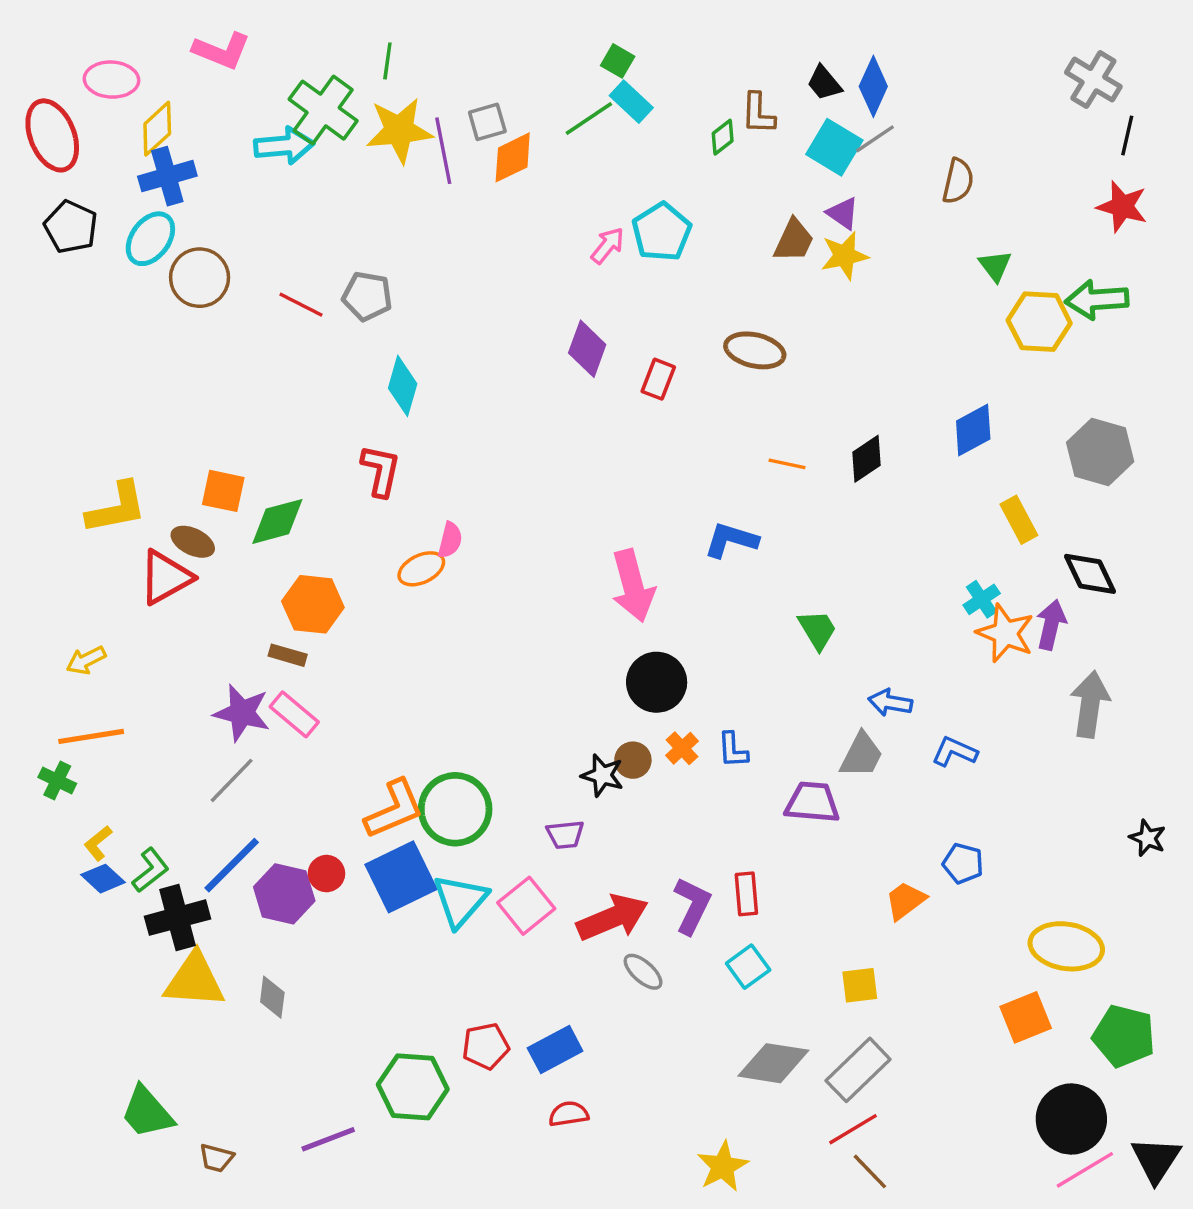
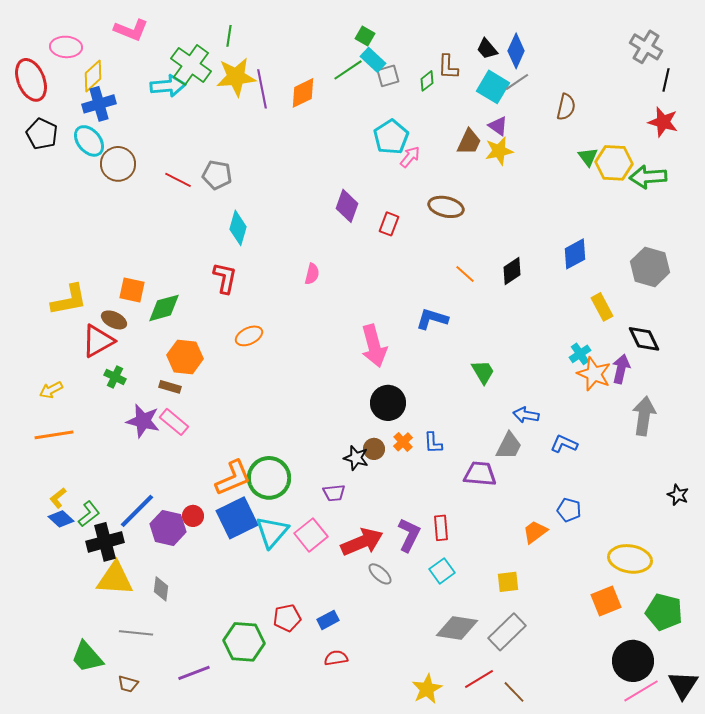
gray square: (487, 122) -> (388, 76), moved
cyan ellipse: (150, 239) -> (89, 141), turned -76
pink arrow: (608, 245) -> (410, 157), moved
yellow hexagon: (1039, 322) -> (614, 163), moved
orange line: (787, 464) -> (465, 274), turned 30
pink semicircle: (450, 540) -> (312, 274), moved
green cross: (57, 780) -> (115, 377), moved
gray line: (232, 780) -> (136, 633), moved, turned 52
blue rectangle: (555, 1050) -> (328, 620), size x0.7
red line: (853, 1129) -> (479, 679), moved

